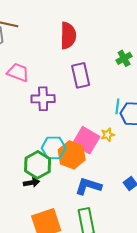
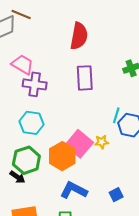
purple cross: (43, 99) -> (35, 84), moved
cyan hexagon: (54, 148) -> (32, 123), moved
black arrow: (31, 183) -> (17, 177), turned 35

